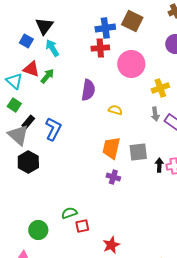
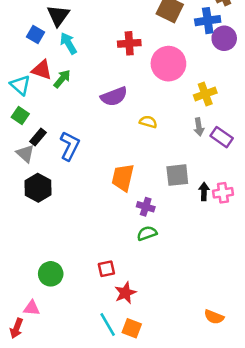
blue cross: (105, 28) -> (208, 21), moved
purple semicircle: (88, 90) -> (114, 97), turned 60
gray triangle: (18, 135) -> (25, 154), size x0.7
orange trapezoid: (111, 148) -> (123, 178), moved
green semicircle: (69, 213) -> (147, 233), moved
red star: (111, 245) -> (125, 293), moved

